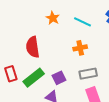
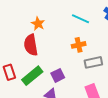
orange star: (53, 18) -> (38, 24), moved
gray rectangle: (88, 74) -> (93, 62), moved

